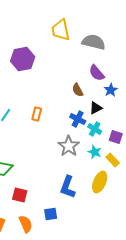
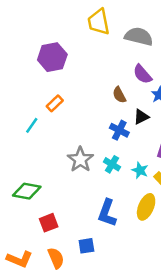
orange rectangle: (37, 114) -> (55, 103), moved, turned 32
cyan cross: (95, 129) -> (112, 164), moved
gray star: (69, 146) -> (80, 159), moved
red square: (20, 195) -> (49, 223), turned -35

